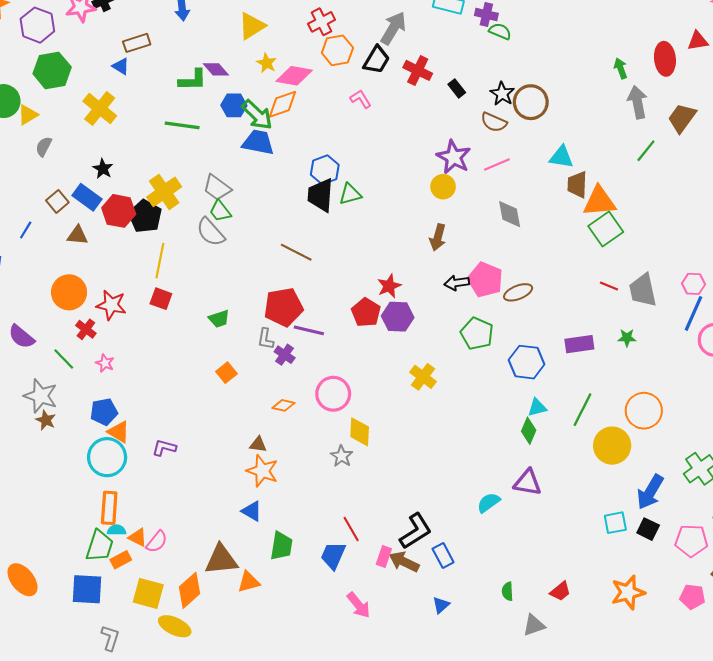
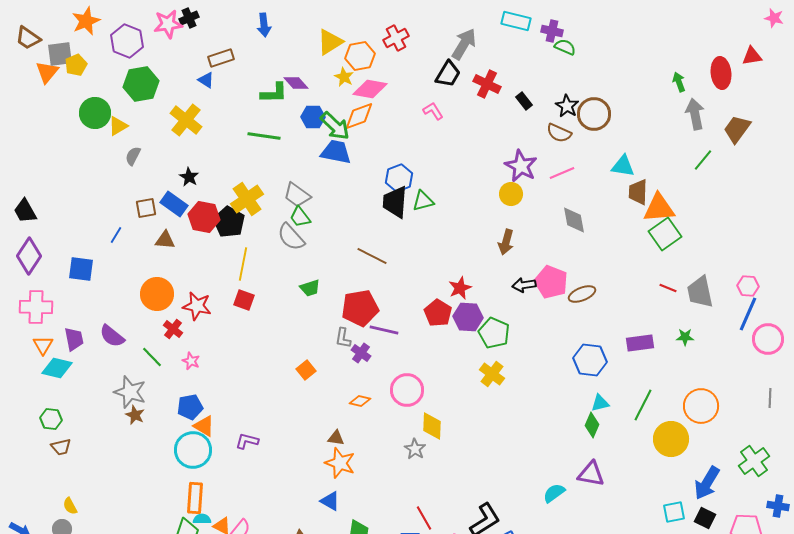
orange hexagon: (337, 50) -> (360, 56), moved
brown square: (57, 201) -> (146, 208), turned 30
green trapezoid: (219, 319) -> (310, 288), moved
green pentagon: (477, 334) -> (494, 333), moved

